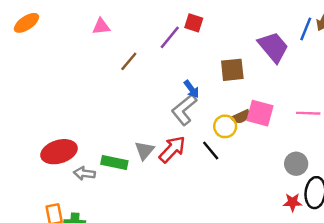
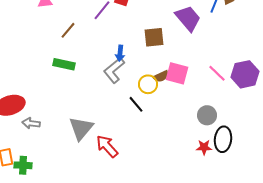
blue arrow: (191, 89) -> (120, 53), turned 42
pink line: (308, 113) -> (217, 73), turned 42
red arrow: (172, 149) -> (107, 146), moved, turned -85
gray triangle: (144, 150) -> (81, 128), moved, size x1.5
green rectangle: (114, 163) -> (64, 64), moved

